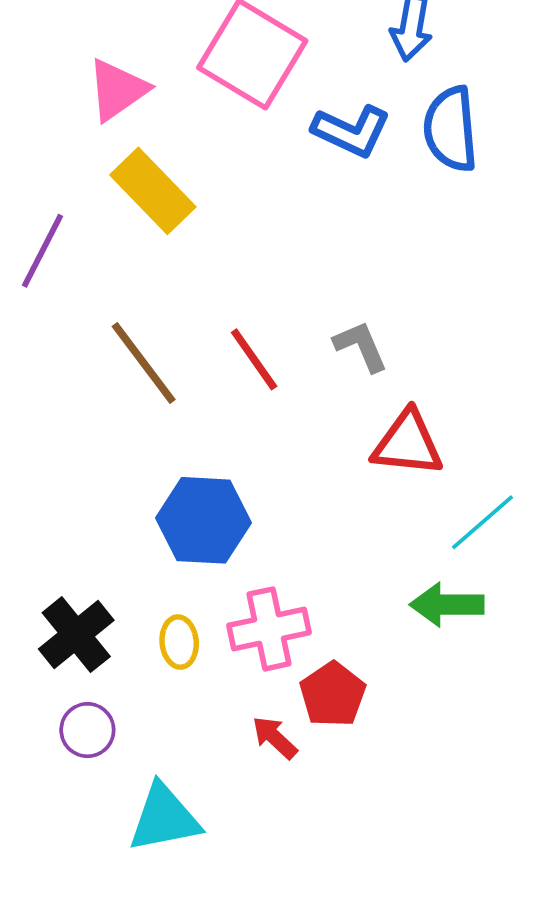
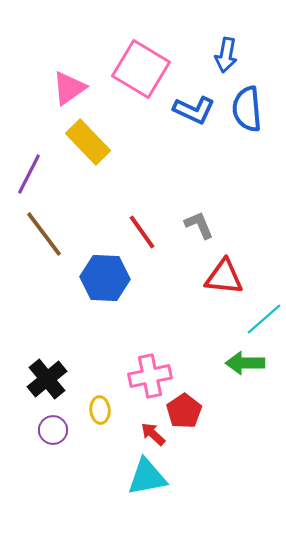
brown line: (144, 363) -> (44, 234), moved
blue hexagon: (203, 520) -> (105, 278), moved
yellow ellipse: (179, 642) -> (100, 410), moved
cyan triangle: (164, 818) -> (147, 477), moved

